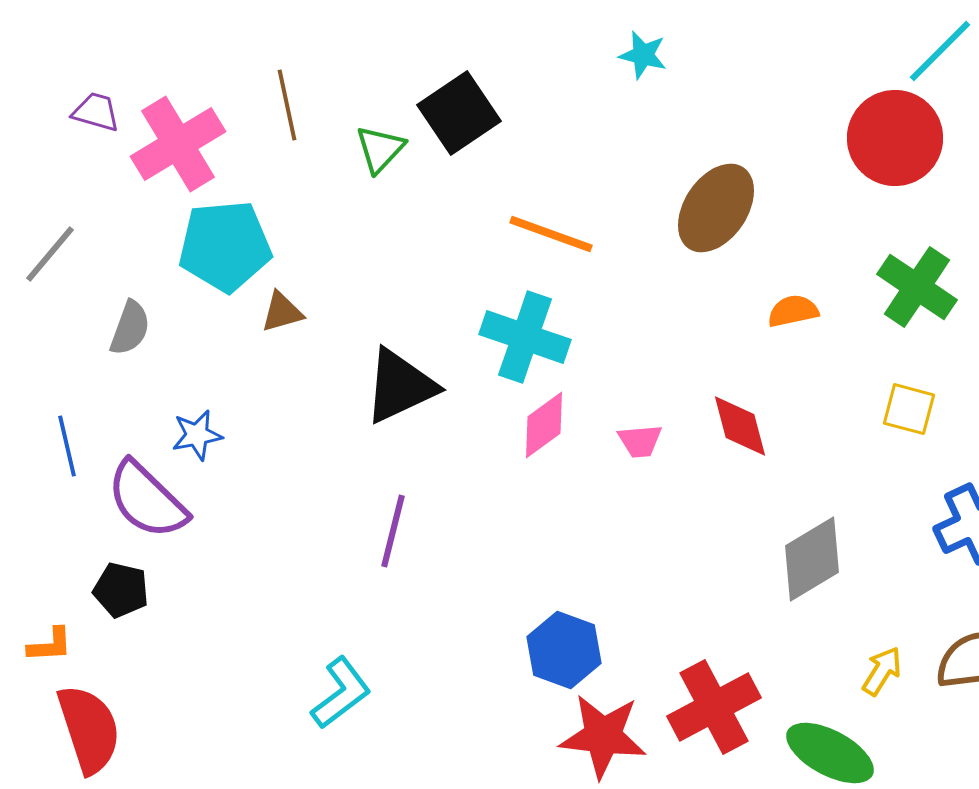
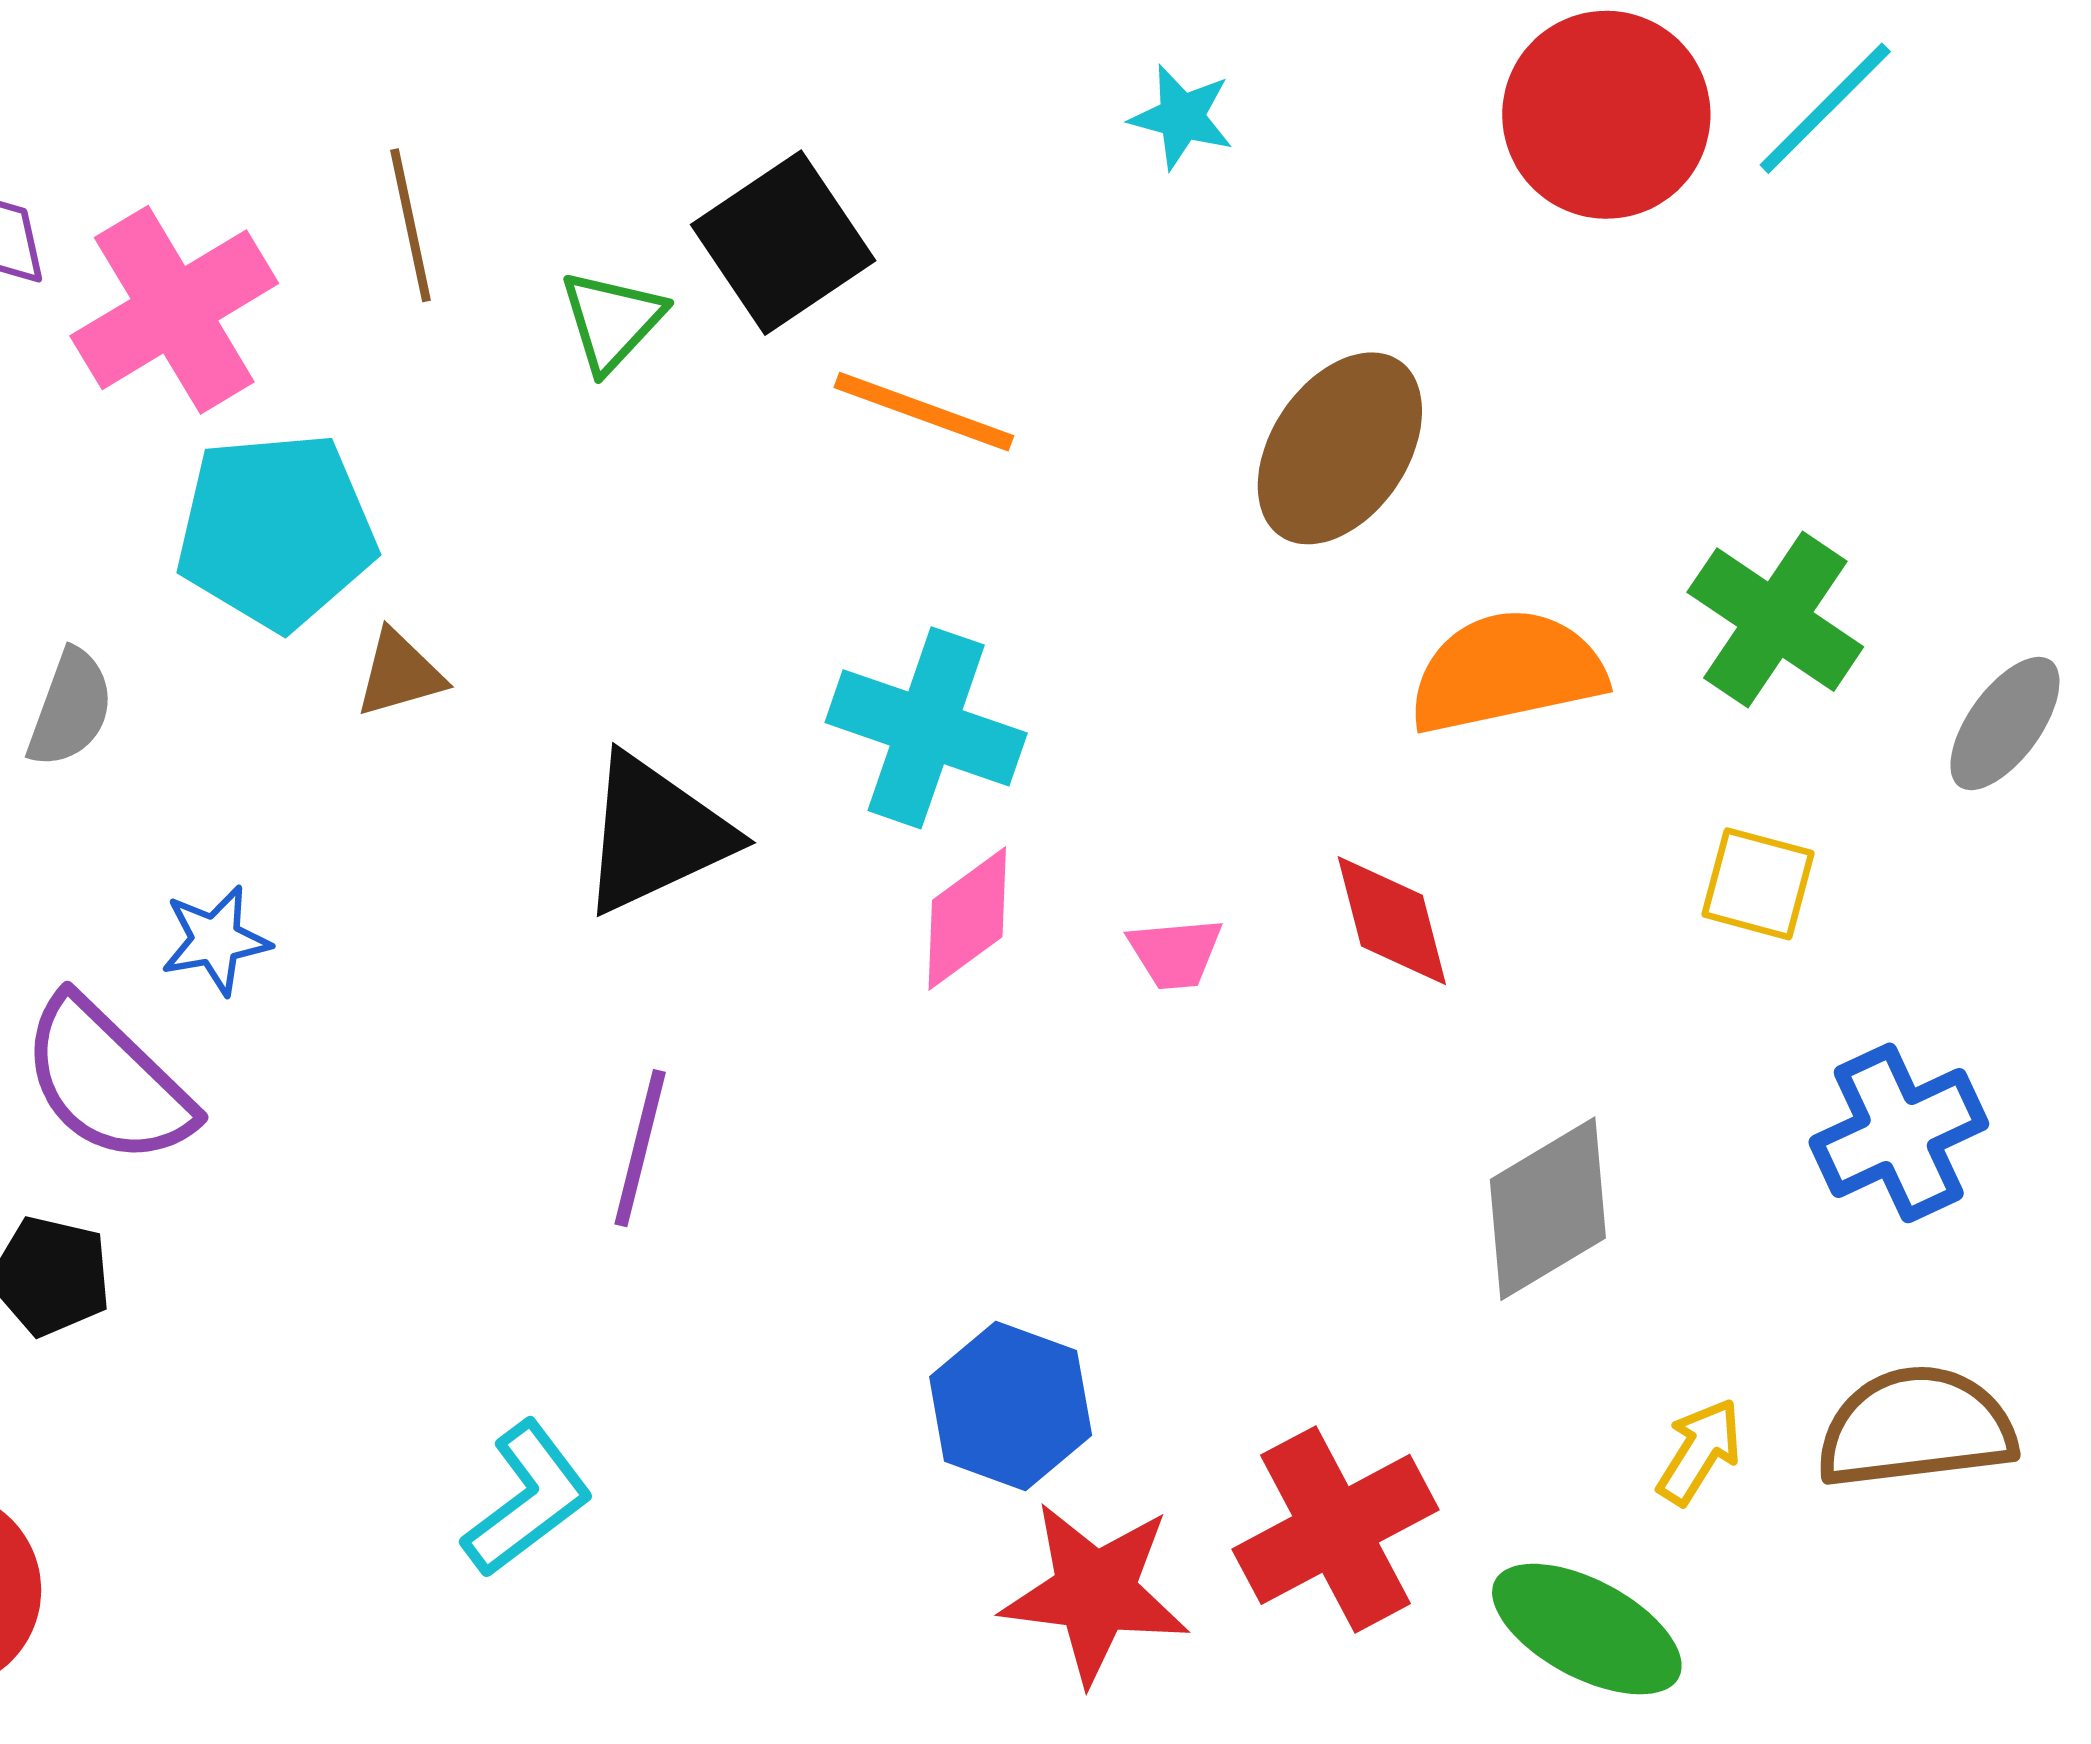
red circle: (895, 138) -> (1606, 115), moved
orange line: (551, 234) -> (924, 412), moved
orange semicircle: (793, 311) -> (1507, 672), size x1.8

